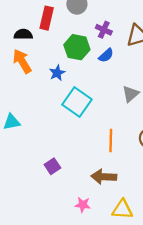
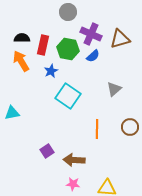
red rectangle: (47, 18) -> (43, 45), moved
purple cross: (104, 30) -> (91, 34), size x1.5
brown arrow: (104, 177) -> (74, 160), moved

